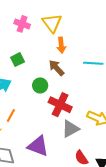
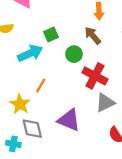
green square: (17, 60) -> (51, 35), moved

